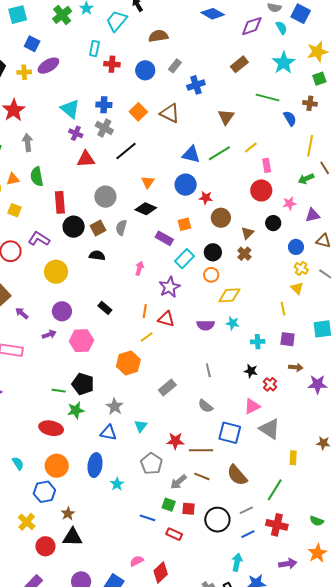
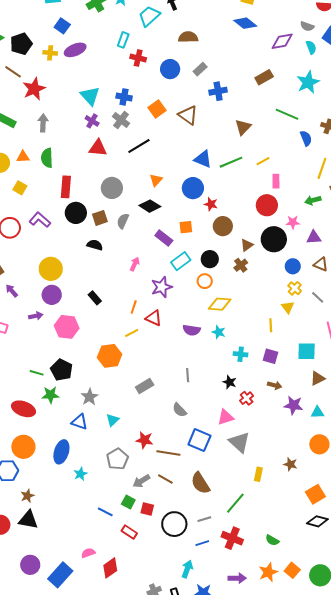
black circle: (273, 223) -> (274, 239), size x1.6
yellow circle: (56, 272) -> (51, 269), moved

